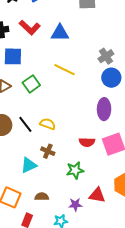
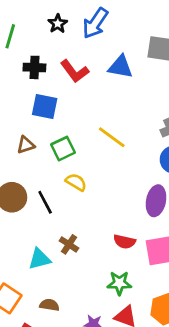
blue triangle: (60, 33) -> (120, 67), moved
yellow semicircle: (48, 124) -> (76, 182), moved
green star: (75, 170) -> (119, 283), moved

